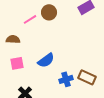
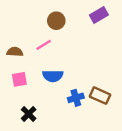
pink line: (30, 19) -> (44, 45), moved
blue semicircle: (46, 60) -> (53, 76), turned 36

